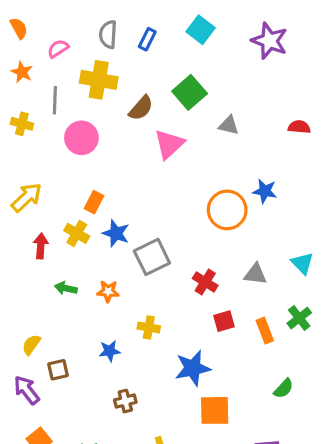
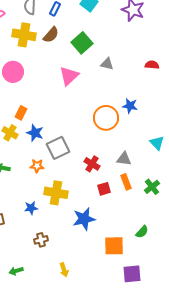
brown semicircle: (141, 108) -> (51, 35), moved
cyan triangle: (302, 263) -> (157, 143), moved
orange star: (108, 291) -> (37, 166), moved
yellow cross: (149, 327) -> (56, 193), size x1.6
orange rectangle: (265, 331) -> (126, 182), moved
orange square: (215, 410) -> (114, 246), moved

